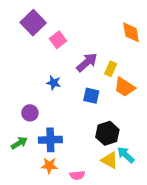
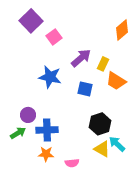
orange diamond: (131, 32) -> (122, 30), turned 60
blue star: (54, 83) -> (50, 77), size x1.6
purple circle: (30, 113) -> (28, 115), moved

